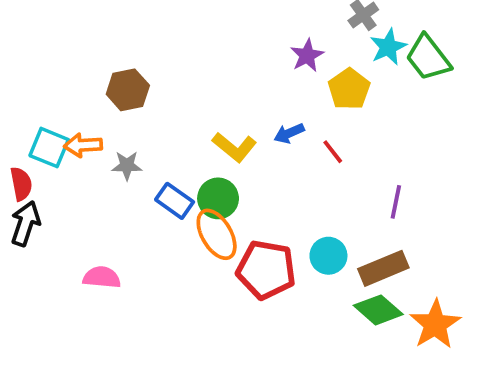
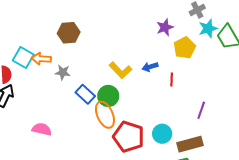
red line: (333, 152) -> (172, 79), turned 32

